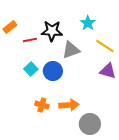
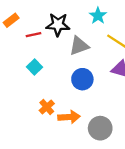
blue circle: (53, 71) -> (82, 79), moved
orange cross: (42, 105) -> (47, 107), turned 32
orange arrow: (69, 105) -> (69, 117), moved

